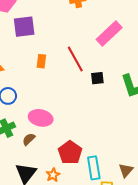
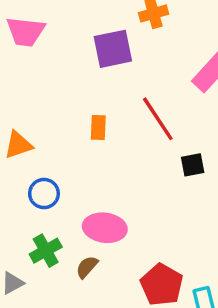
purple square: (24, 27) -> (113, 49), moved
black square: (97, 78) -> (193, 165), moved

